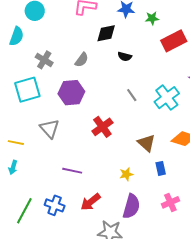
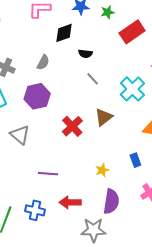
gray line: (132, 95) -> (93, 79), moved
brown triangle: (146, 143) -> (104, 117), moved, turned 48
red arrow: (91, 202) -> (70, 202), turned 45

